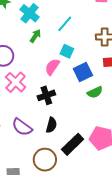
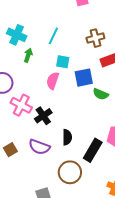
blue square: (83, 72) -> (84, 78), turned 30
green semicircle: (95, 92) -> (101, 94), turned 63
black cross: (46, 95) -> (43, 116), moved

